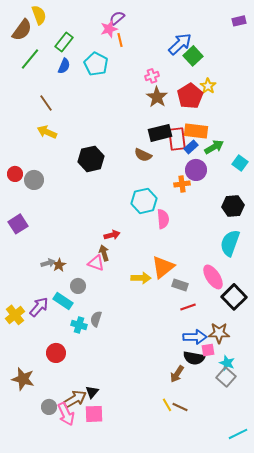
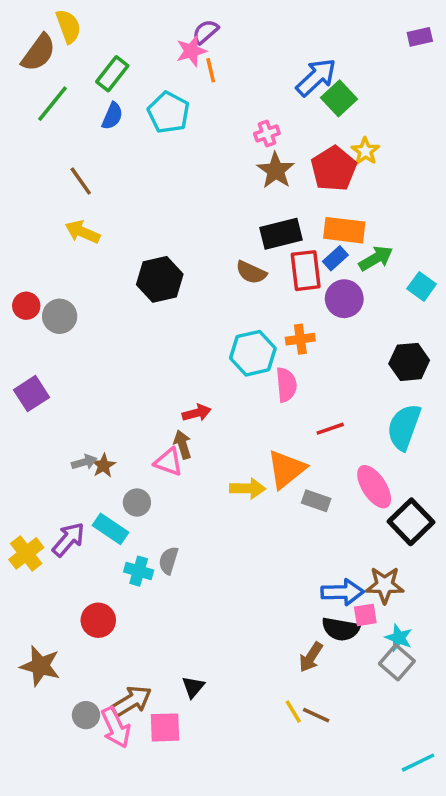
red rectangle: (177, 139) -> (306, 271), moved
orange cross: (182, 184) -> (300, 339), moved
red line: (188, 307) -> (330, 429), moved
black triangle: (92, 392) -> (193, 687), moved

